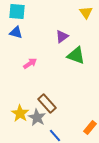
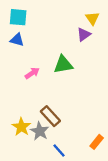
purple triangle: (62, 36) -> (84, 34), moved
green triangle: (76, 55) -> (63, 65), moved, turned -30

